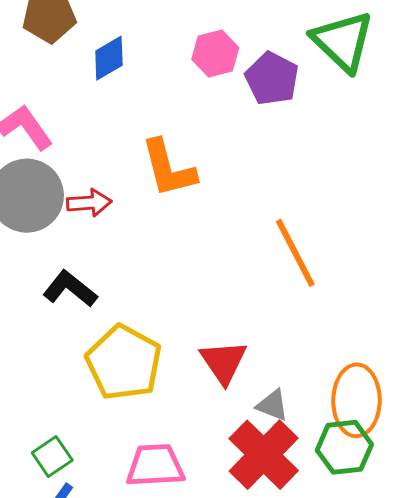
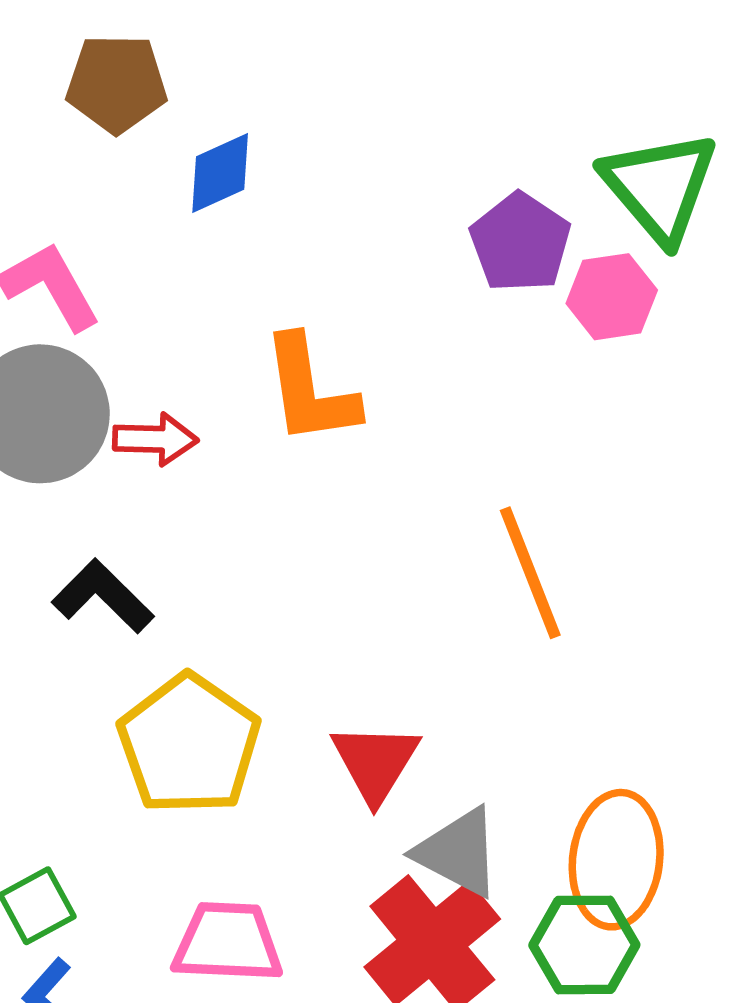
pink hexagon: (215, 54) -> (612, 297), moved
gray triangle: (272, 405) -> (458, 852), size x1.5

